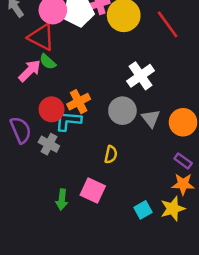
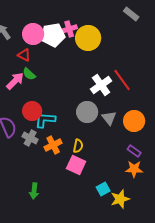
red line: (168, 24) -> (122, 80), moved
red triangle: (41, 37) -> (24, 55), size x0.6
orange cross: (79, 102) -> (53, 145), moved
pink square: (93, 191) -> (76, 165), moved
green arrow: (62, 200) -> (34, 191), moved
yellow star: (173, 209) -> (120, 199), moved

